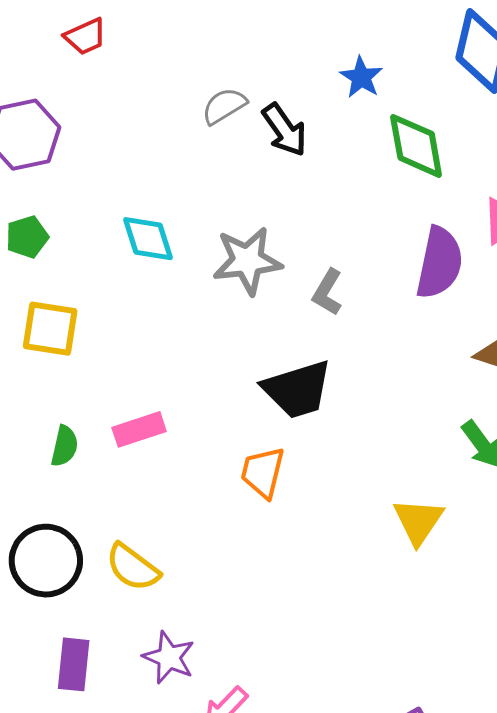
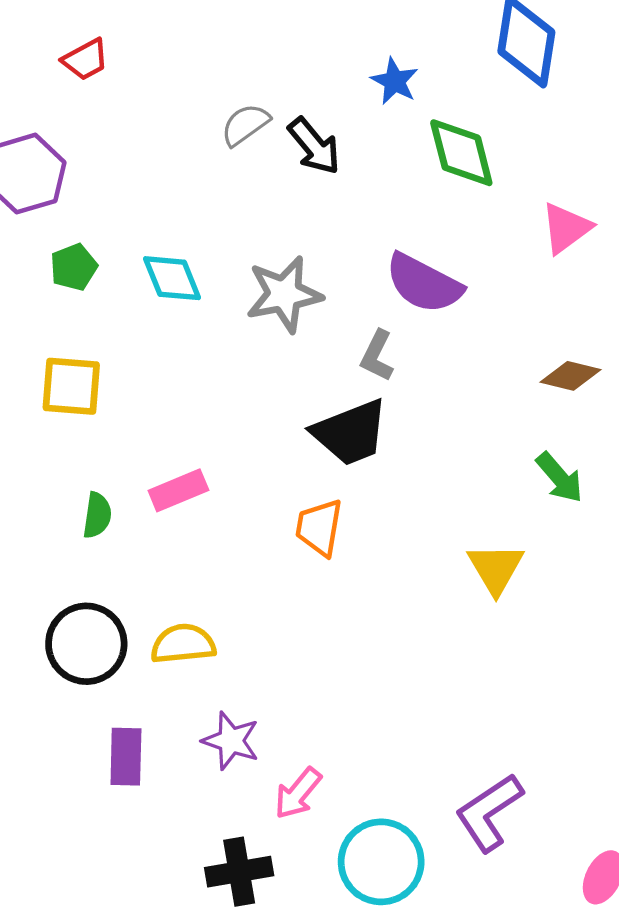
green pentagon: (27, 237) -> (74, 267), moved
purple semicircle: (439, 263) -> (424, 283), moved, turned 110
gray L-shape: (327, 292) -> (377, 356), moved
yellow semicircle: (133, 567) -> (183, 644), turned 142

